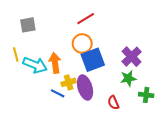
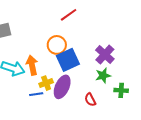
red line: (86, 19) -> (69, 15), moved
purple ellipse: (85, 87) -> (62, 87), turned 45
blue line: (58, 93) -> (36, 94), turned -32

